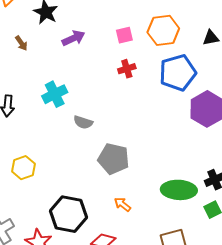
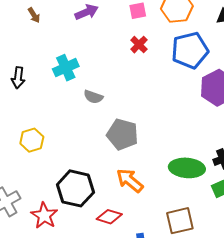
red cross: (127, 69) -> (139, 45), turned -30
orange arrow: (122, 204) -> (130, 180), size x1.6

